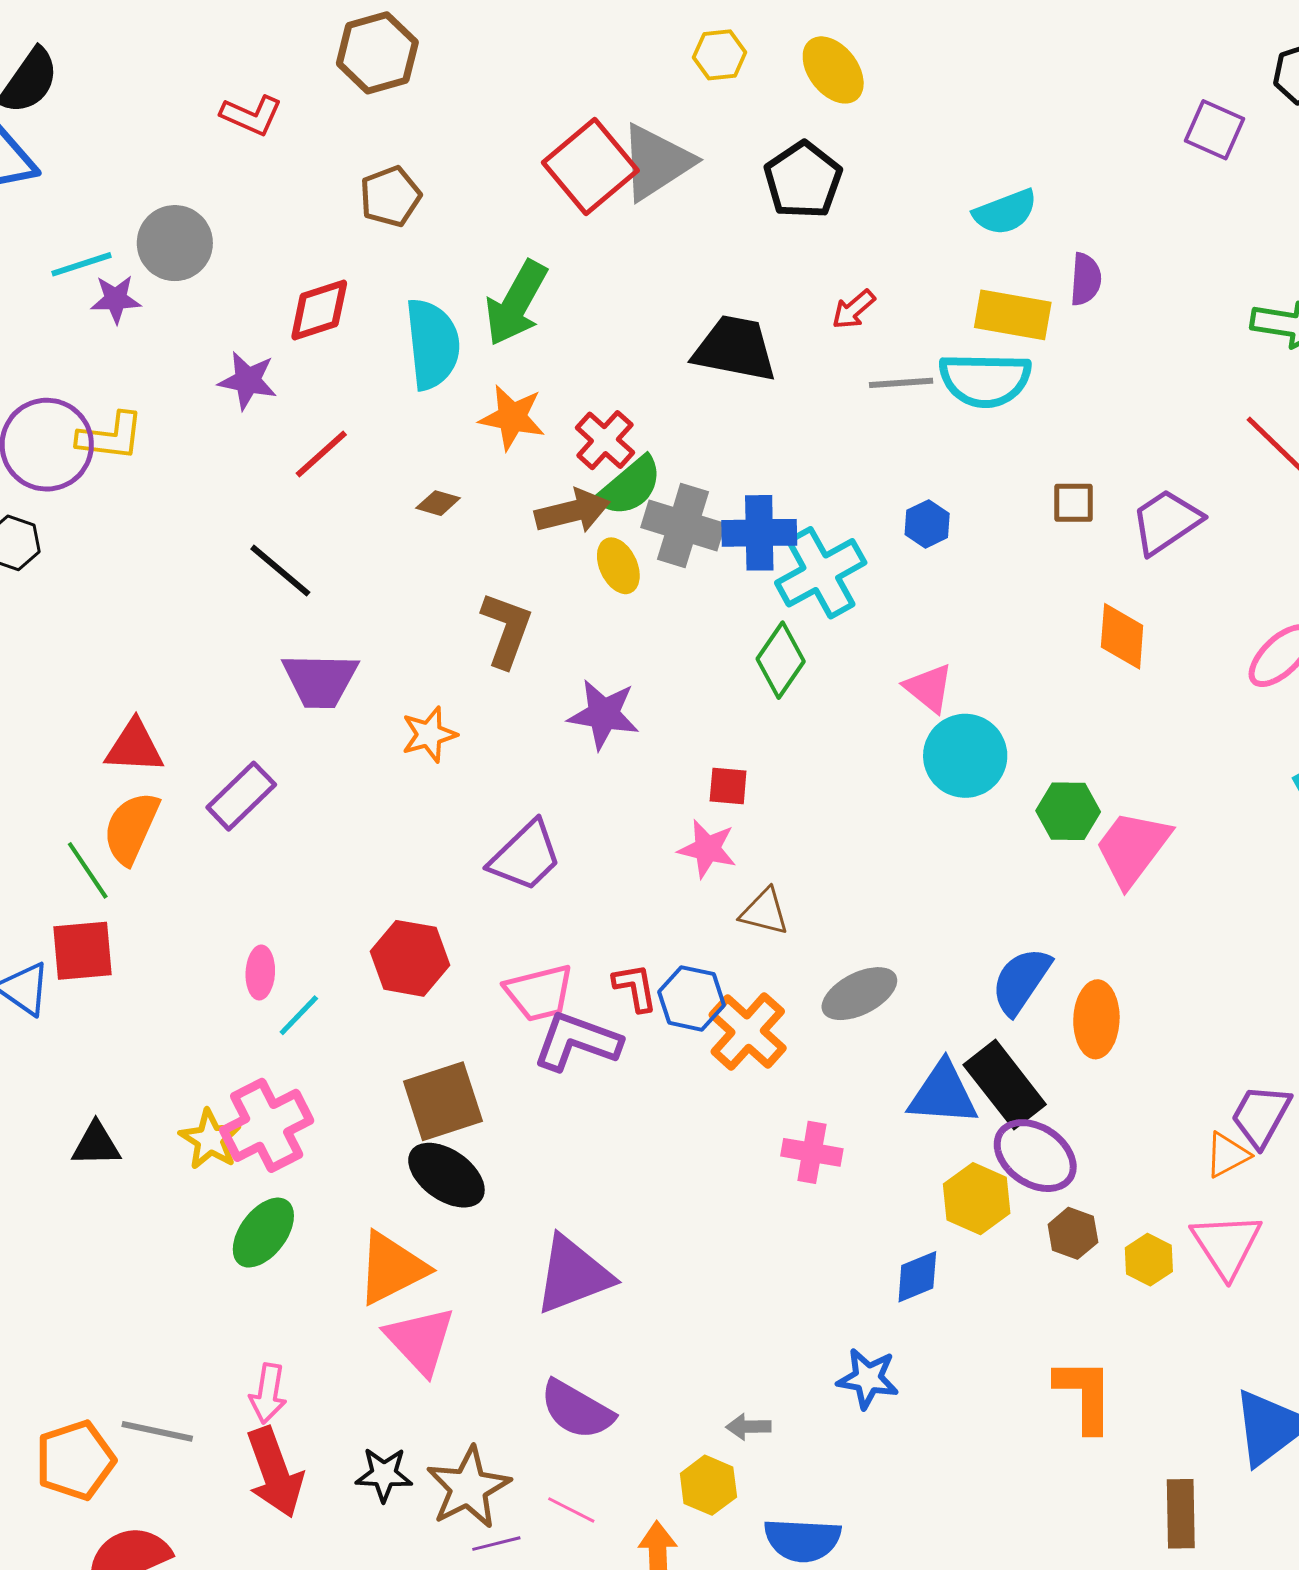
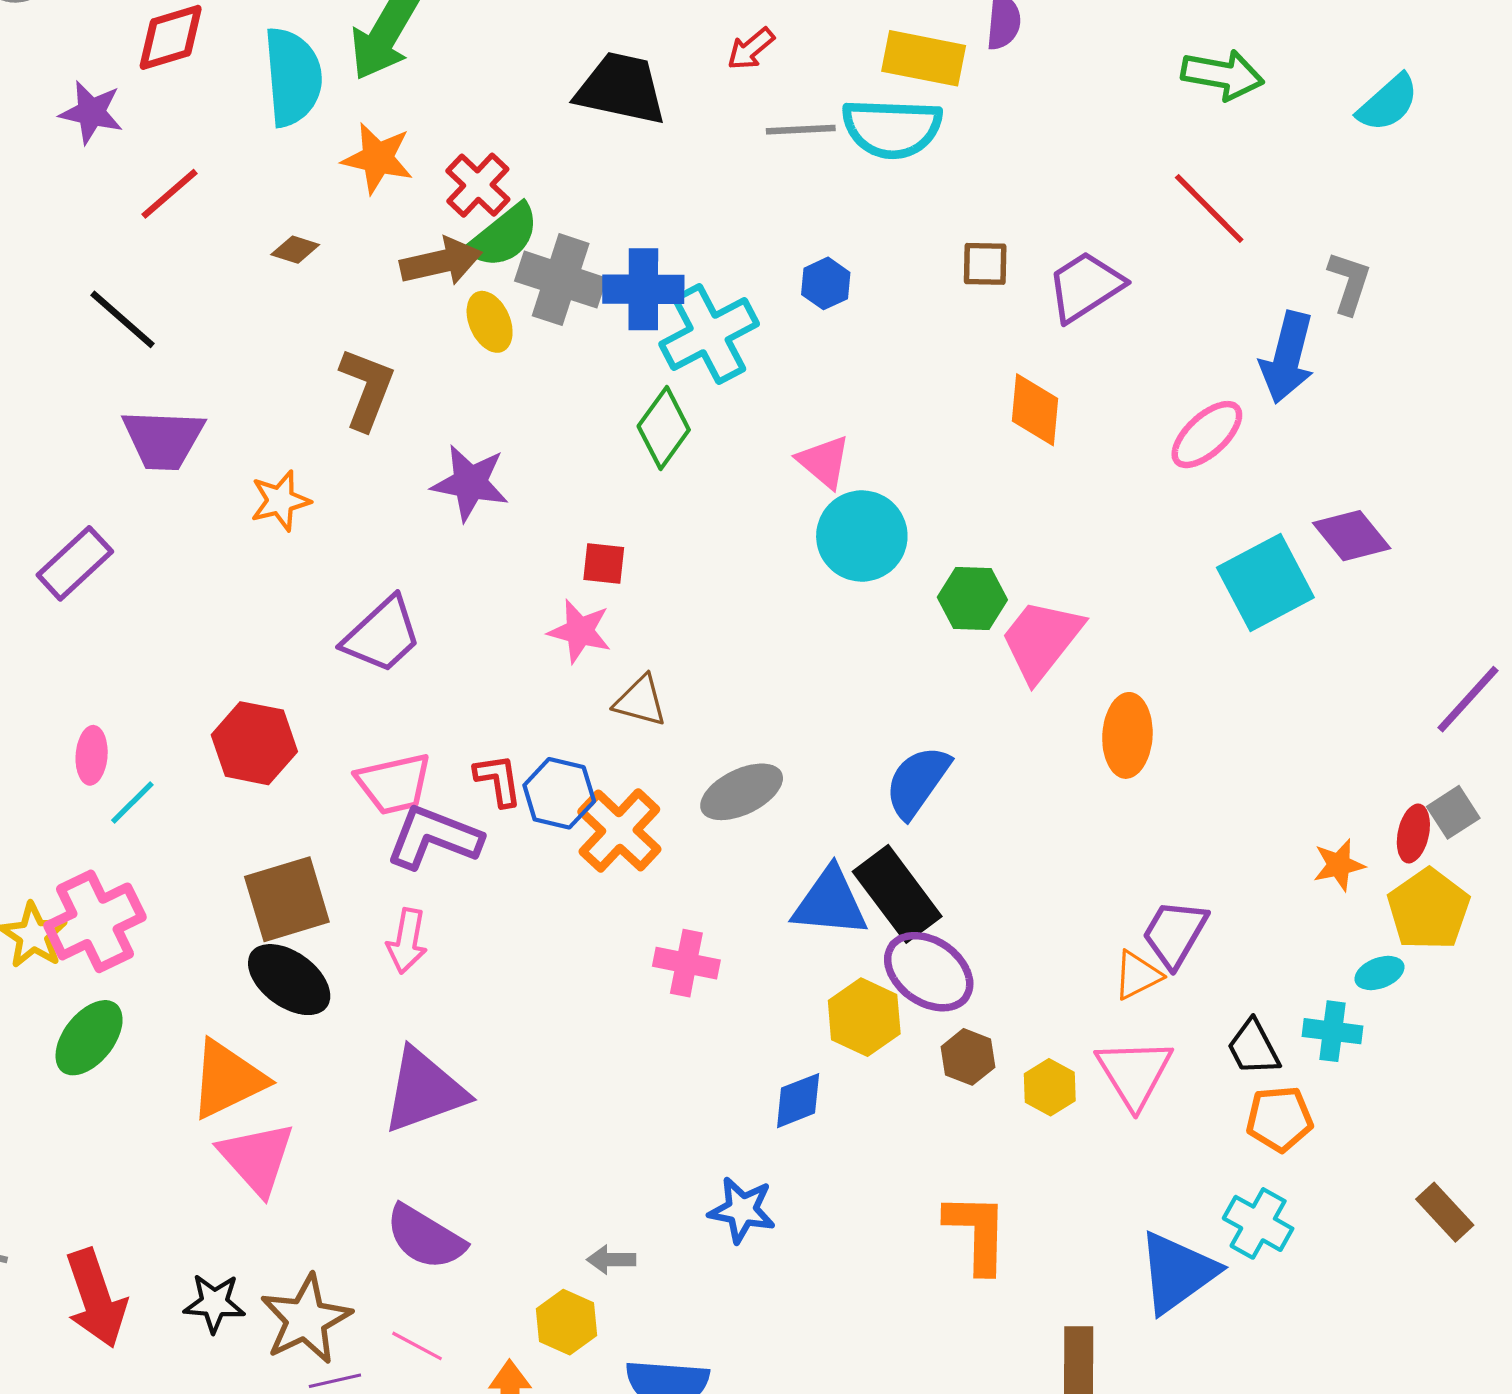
orange ellipse: (1096, 1019) -> (1127, 735), moved
pink arrow: (268, 1393) -> (407, 941), moved

